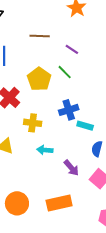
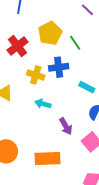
green line: (65, 72) -> (75, 43), moved
blue cross: (69, 110) -> (59, 67), moved

